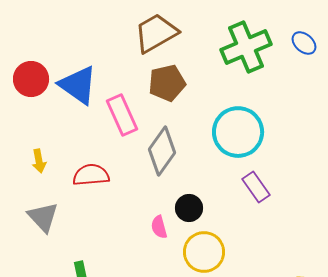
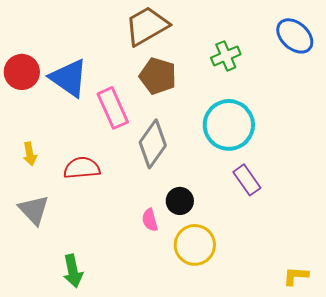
blue ellipse: (304, 43) -> (295, 36), size x1.5
green cross: (246, 47) -> (226, 56), moved, size x0.6
brown pentagon: (167, 83) -> (158, 76), turned 30

